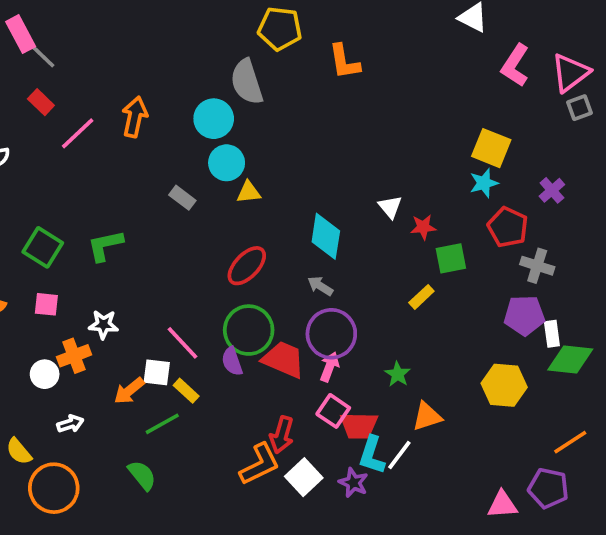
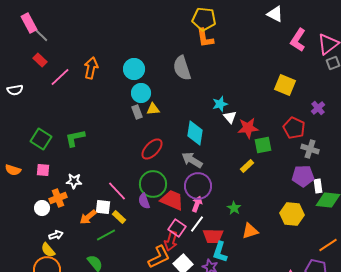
yellow pentagon: (280, 29) -> (204, 19), moved
gray semicircle: (247, 82) -> (182, 68), moved
cyan star: (484, 183) -> (220, 104), moved
gray rectangle: (182, 198) -> (137, 112), moved, turned 32
red star: (423, 227) -> (248, 128), size x1.5
gray arrow: (320, 286) -> (192, 160), size x1.5
pink square: (333, 411) -> (177, 228), moved
yellow semicircle: (19, 451) -> (48, 250), moved
white line: (399, 455) -> (197, 224), moved

